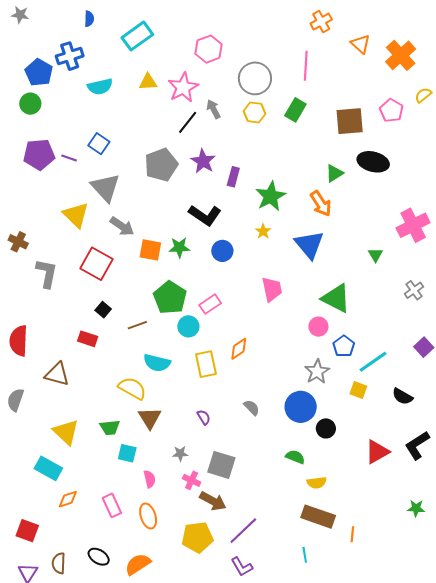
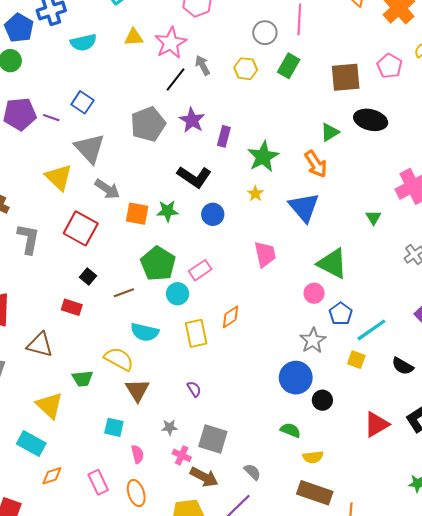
gray circle: (255, 78) -> (265, 33), moved, size x0.7
gray semicircle: (252, 408) -> (252, 472), moved
green trapezoid: (110, 428) -> (83, 379), moved

